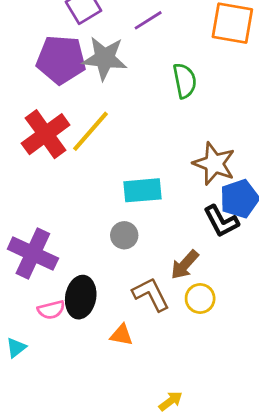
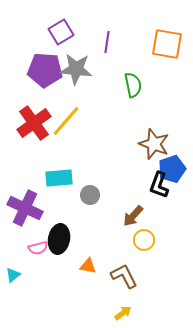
purple line: (148, 20) -> (107, 42), turned -50
cyan rectangle: (142, 190) -> (59, 178), moved
black L-shape: (221, 221) -> (159, 185), turned 48
brown L-shape: (151, 294) -> (124, 276), moved

